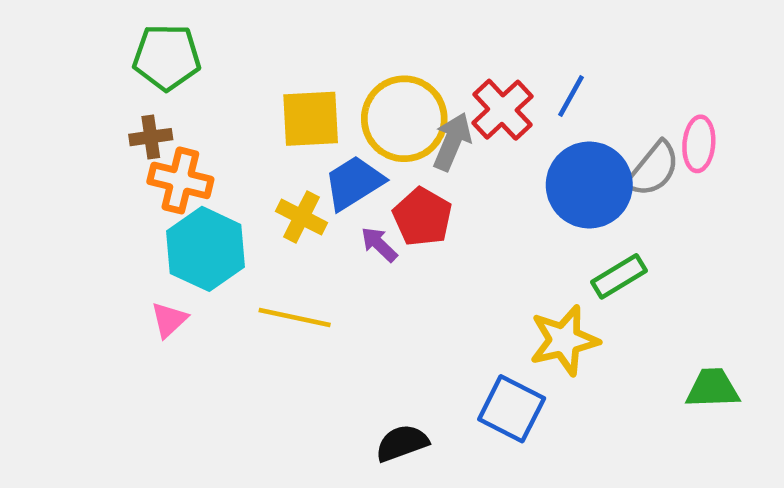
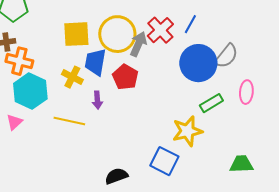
pink ellipse: (699, 144) -> (246, 92), moved
blue trapezoid: (354, 183) -> (95, 62), turned -48
purple arrow: (379, 244) -> (97, 100), moved, turned -138
green trapezoid: (713, 388) -> (241, 164), moved

